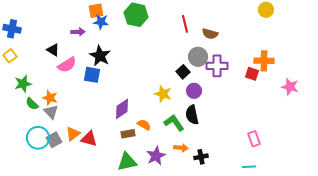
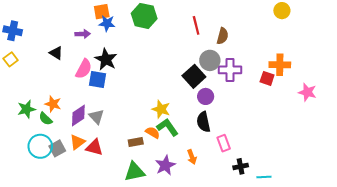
brown semicircle: (210, 34) -> (223, 36), turned -91
pink semicircle: (67, 65) -> (84, 69), moved, turned -30
black square: (183, 72) -> (194, 76), size x1.5
green star: (23, 84) -> (26, 109), moved
yellow star: (163, 94) -> (161, 109), moved
green semicircle: (32, 104) -> (46, 119), moved
purple diamond: (122, 109) -> (78, 116), moved
gray triangle: (51, 112) -> (96, 117), moved
green L-shape: (174, 123) -> (167, 127), moved
pink rectangle: (254, 139) -> (224, 143), moved
orange arrow: (181, 148) -> (192, 157), turned 64
black cross: (201, 157) -> (241, 166), moved

